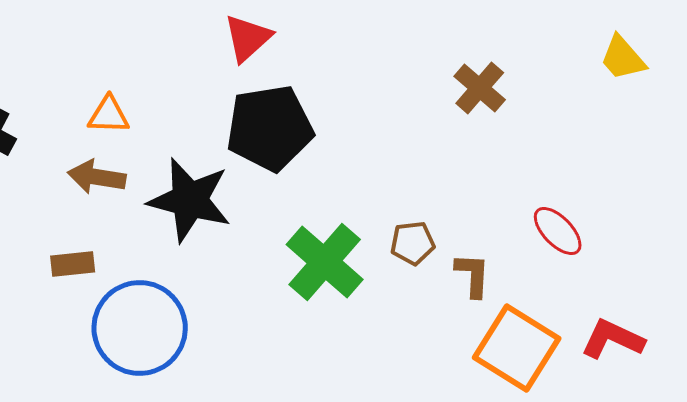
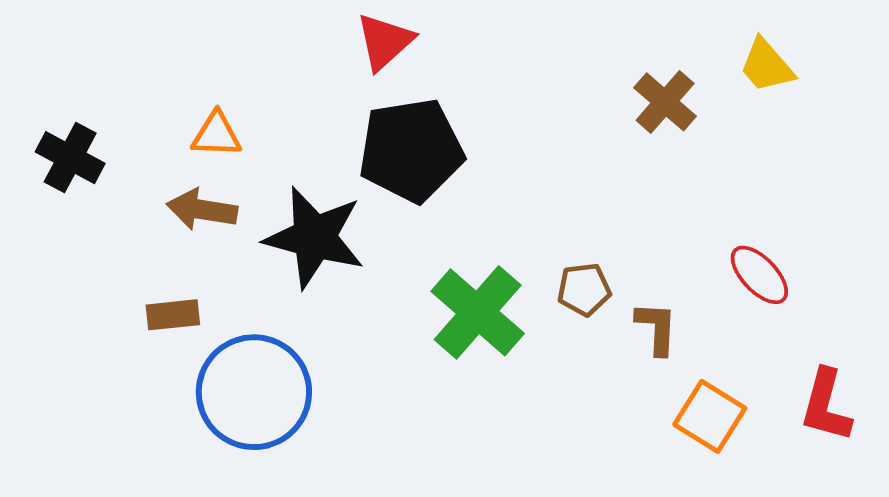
yellow trapezoid: (623, 58) -> (767, 66), moved
red L-shape: (613, 339) -> (826, 405), turned -100
orange square: (517, 348) -> (710, 416), size x0.7

